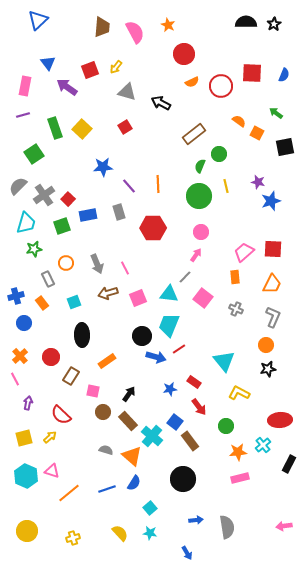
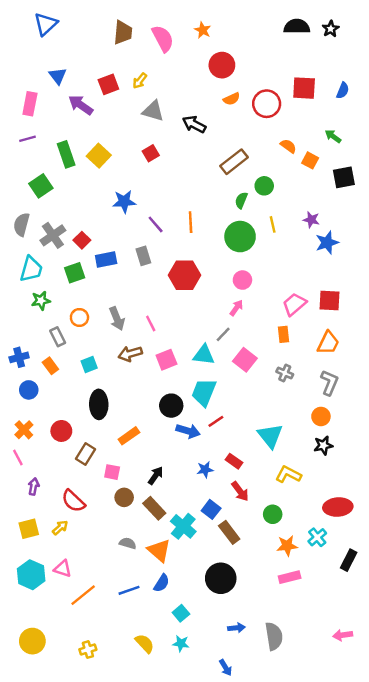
gray semicircle: (18, 186) -> (21, 224), turned -30

